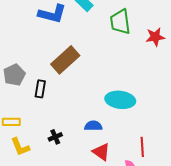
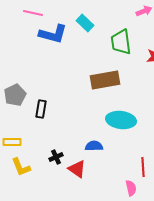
brown rectangle: (65, 60) -> (105, 80), moved, turned 32
red triangle: (101, 152) -> (77, 169), moved

